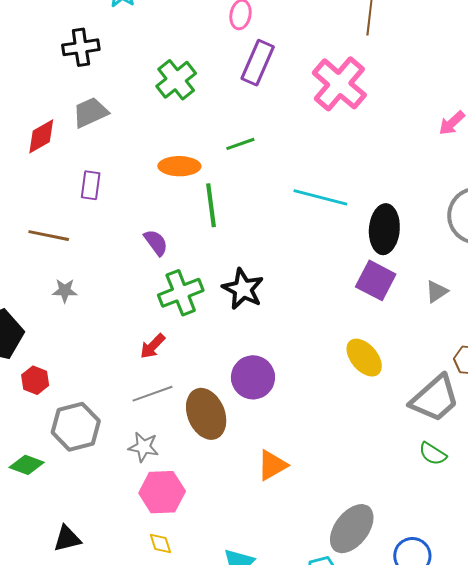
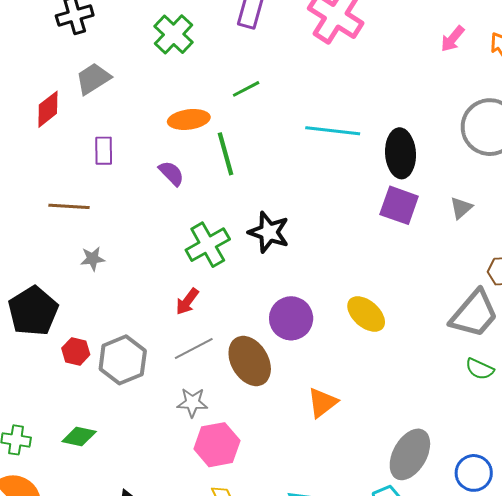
purple semicircle: (156, 243) -> (171, 173), moved
yellow ellipse: (364, 358) -> (366, 314), moved
gray hexagon: (76, 427) -> (123, 360), moved

